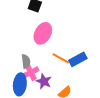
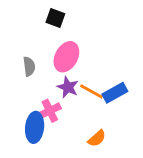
gray semicircle: (26, 61) -> (29, 66), moved
purple star: (44, 81) -> (68, 87), moved

